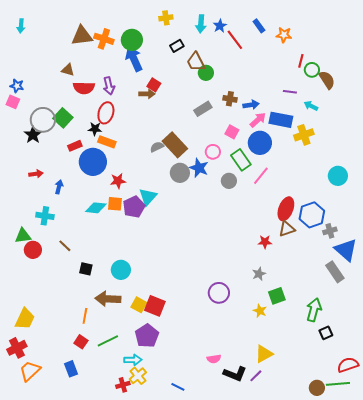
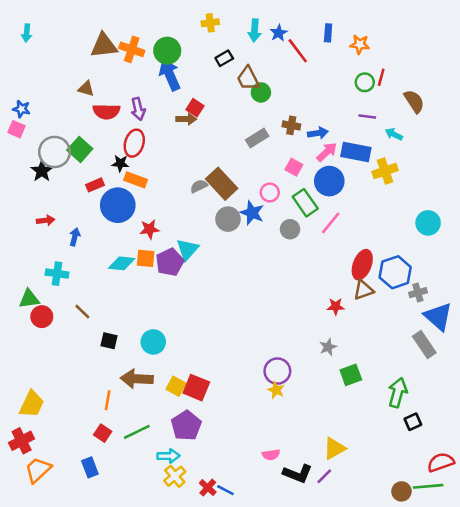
blue rectangle: (259, 26) -> (328, 33), turned 40
green circle: (312, 70) -> (365, 82), moved
yellow star: (260, 311) -> (276, 390), moved
red cross: (123, 385) -> (208, 488), moved, turned -32

